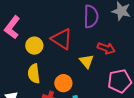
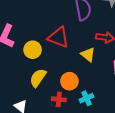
yellow semicircle: (34, 74) -> (38, 78), turned 54

